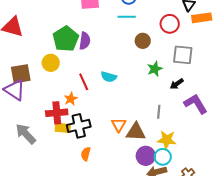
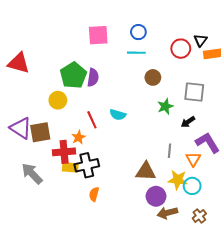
red circle: (170, 24) -> (181, 49), moved
brown square: (21, 74) -> (40, 132), moved
orange triangle: (119, 125) -> (193, 159), moved
cyan circle: (163, 157) -> (192, 186), moved

